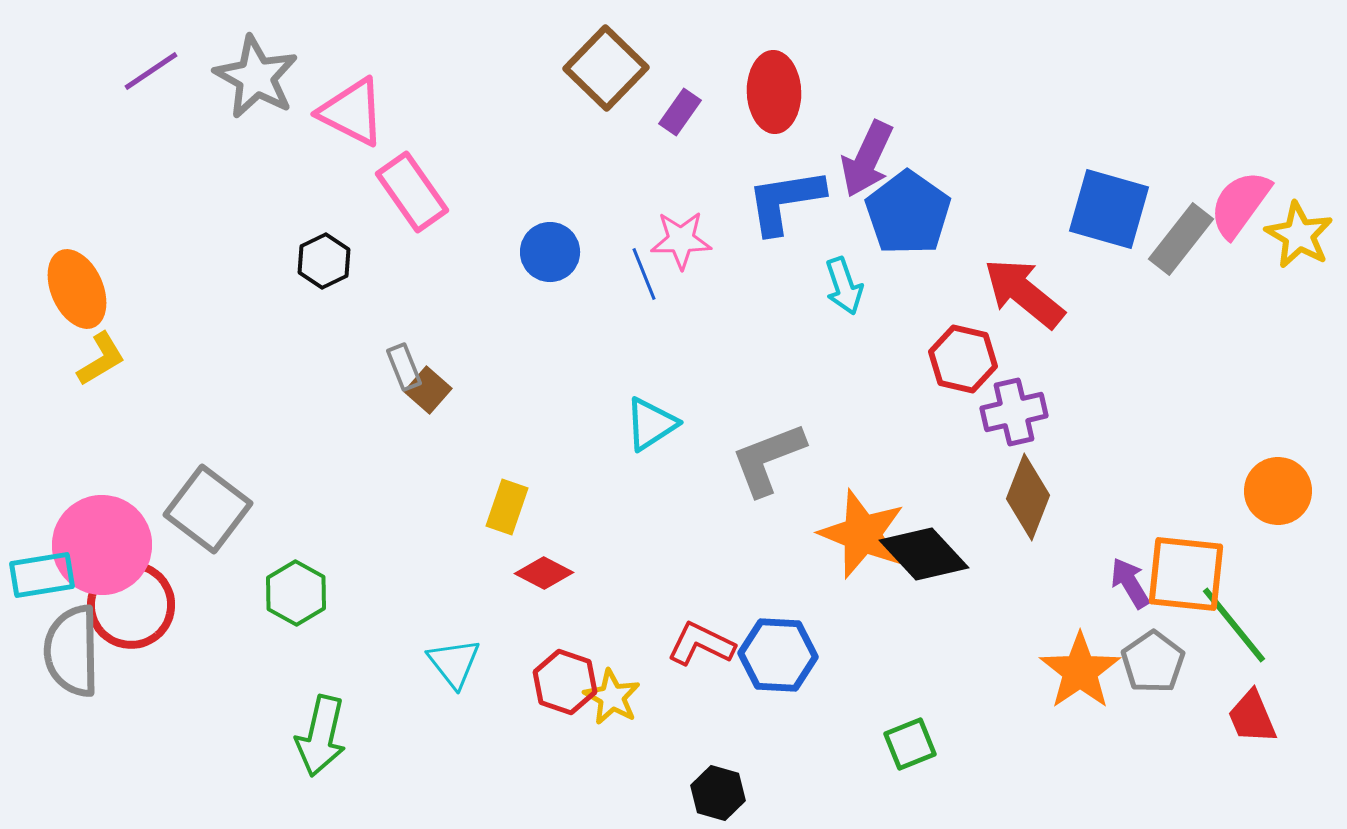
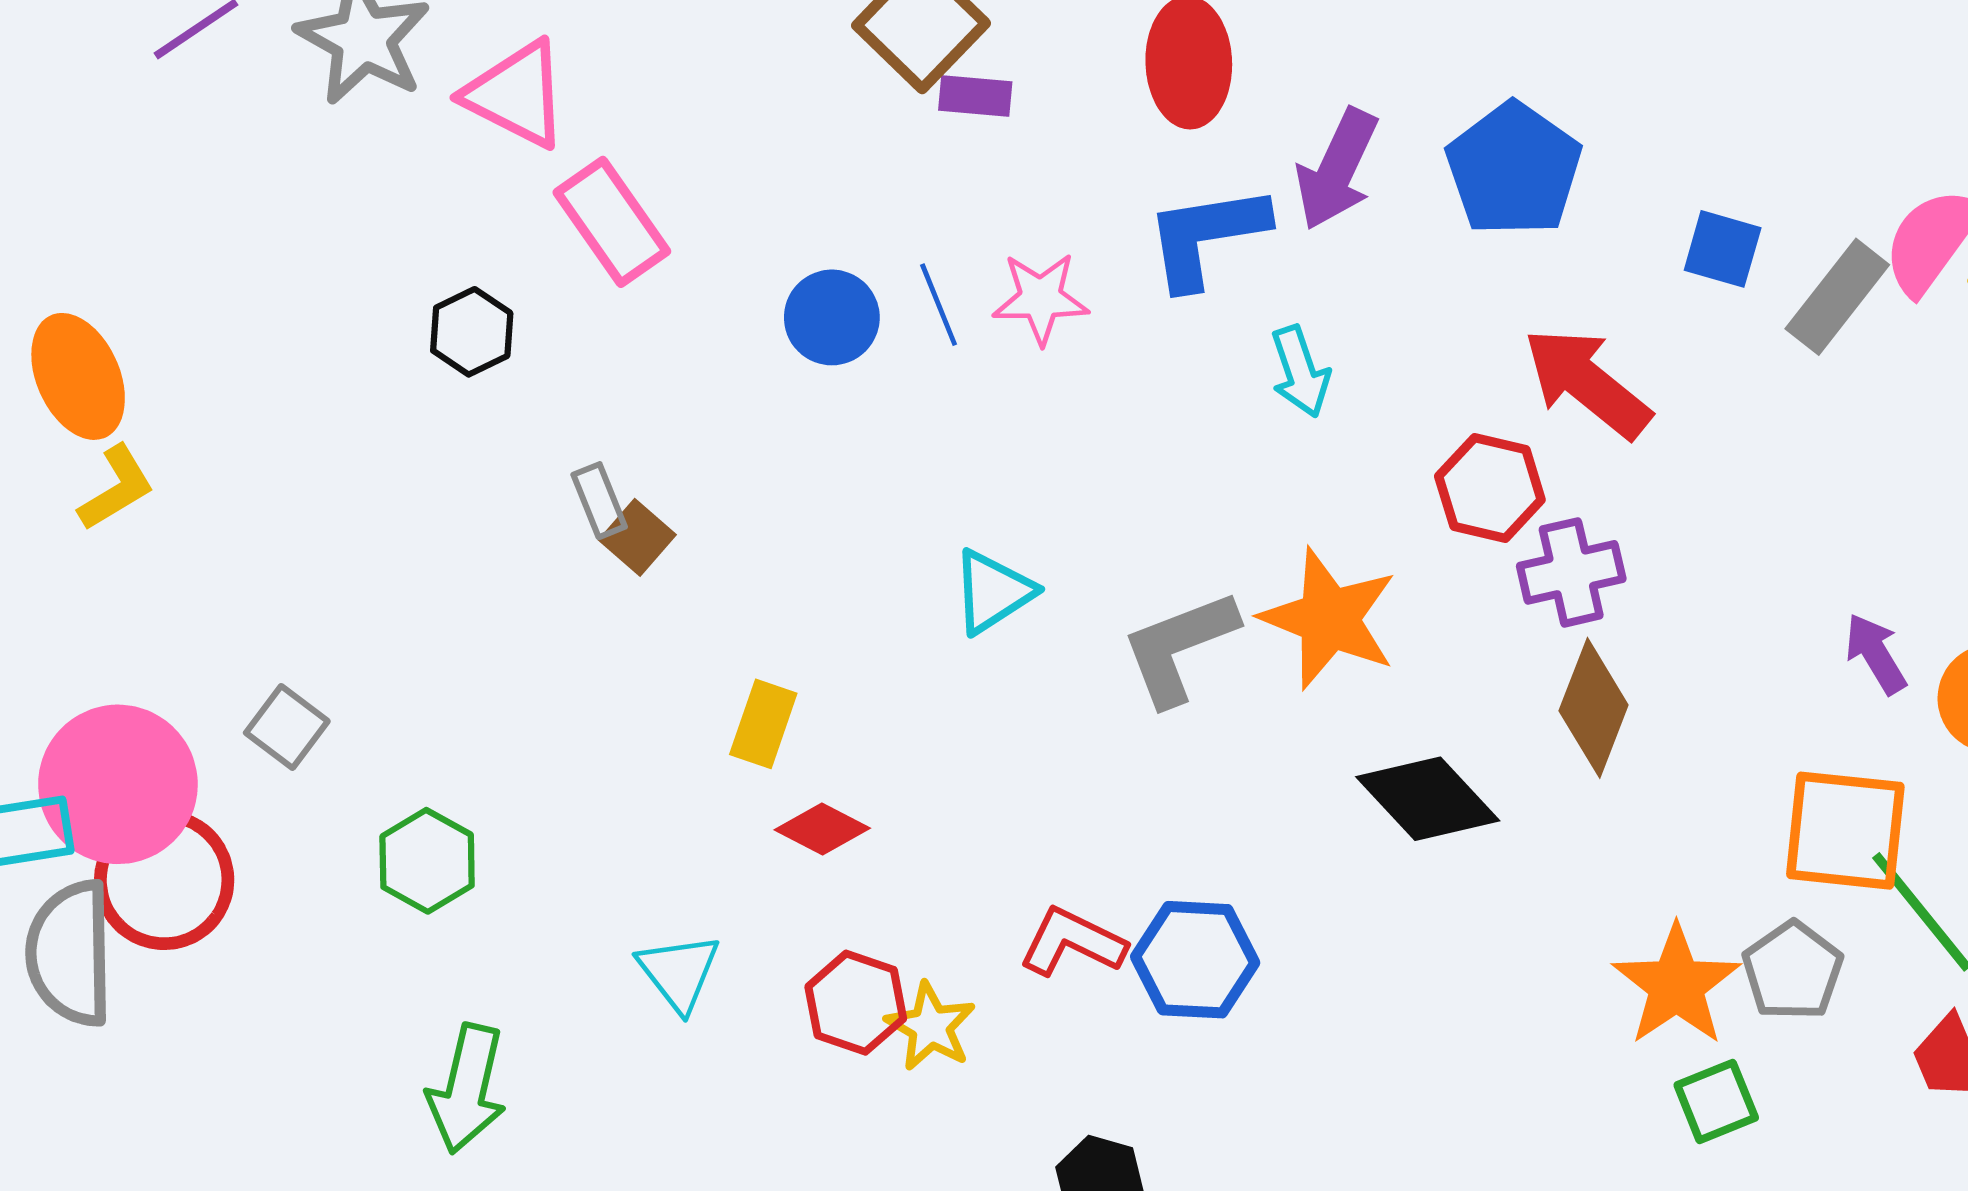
purple rectangle: (680, 112) -> (975, 96), moved, turned 60
blue square: (1109, 209) -> (1723, 249), size x0.6
blue pentagon: (908, 213) -> (1514, 169), moved
blue line: (644, 274) -> (939, 305), moved
gray square: (208, 509) -> (287, 727), size x0.6
orange star: (862, 534) -> (1329, 619), moved
purple arrow: (1130, 583) -> (1876, 654), moved
green square: (910, 744) -> (1716, 1101), moved

